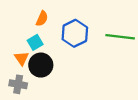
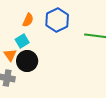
blue hexagon: (75, 33) -> (57, 20), moved

